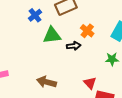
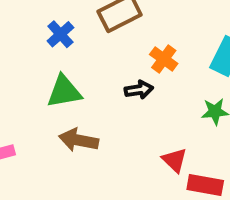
green triangle: (52, 35) -> (64, 92), moved
brown arrow: (46, 82) -> (79, 140), moved

